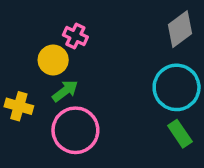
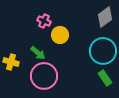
yellow circle: (53, 60) -> (60, 35), moved
green arrow: (65, 91) -> (38, 53), turned 77

